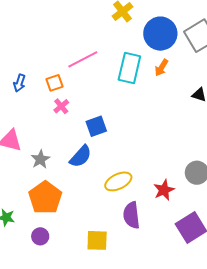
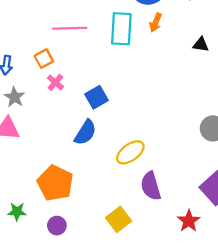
pink line: (83, 59) -> (70, 28), turned 36
gray star: (40, 159) -> (14, 97), moved
red star: (164, 190) -> (189, 221), moved
yellow square: (97, 240) -> (119, 219), turned -30

